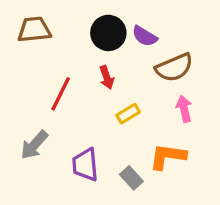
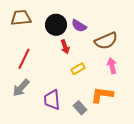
black circle: (108, 33) -> (56, 25), moved
purple semicircle: (145, 36) -> (79, 26), moved
red line: (61, 94) -> (24, 59), moved

